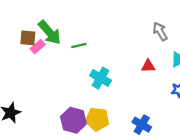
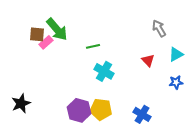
green line: (79, 46) -> (93, 46), moved
red triangle: (148, 66) -> (148, 60), turned 48

